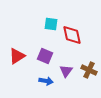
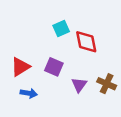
cyan square: (51, 24) -> (61, 29), turned -32
blue arrow: (46, 81) -> (29, 93), moved

